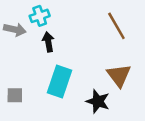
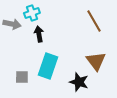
gray square: (15, 95) -> (22, 77), moved

